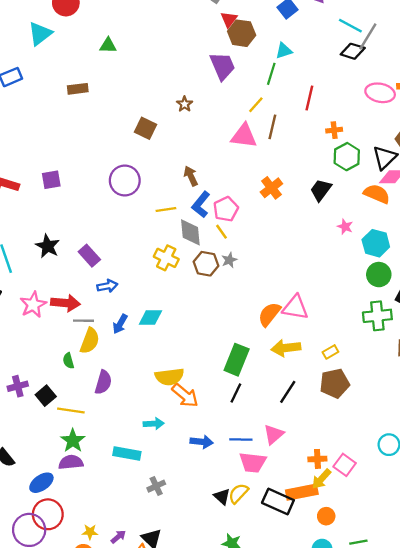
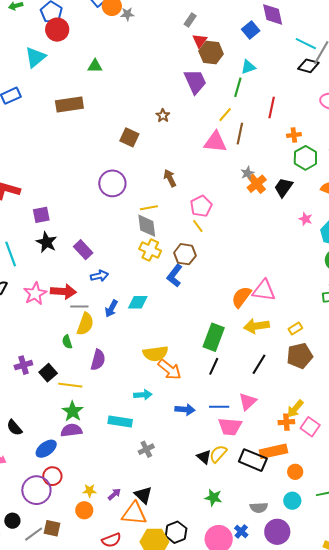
brown rectangle: (78, 89) -> (69, 104), size x1.5
purple square: (51, 180) -> (41, 215), moved
orange cross: (271, 188) -> (257, 184), moved
blue L-shape: (201, 205) -> (175, 276), moved
gray diamond: (190, 232) -> (147, 226), moved
gray star: (229, 260) -> (247, 173), moved
yellow arrow: (321, 479) -> (295, 409), moved
red circle: (48, 514) -> (52, 476), size x0.7

